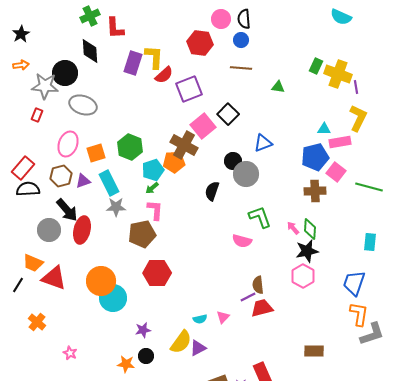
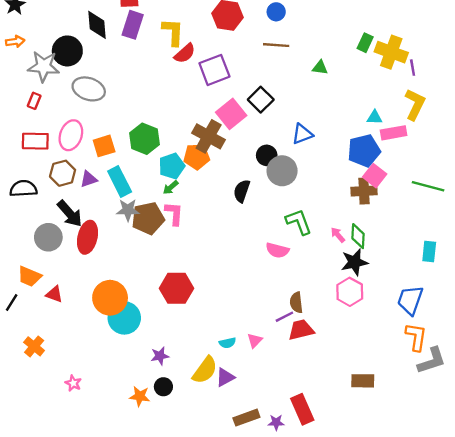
purple rectangle: (133, 63) -> (133, 25), moved
red rectangle: (23, 168) -> (35, 141), moved, turned 50
pink square: (336, 172) -> (375, 176), moved
brown pentagon: (142, 234) -> (148, 218), moved
red triangle: (54, 278) -> (54, 294), size x0.6

